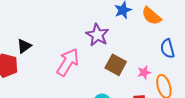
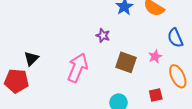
purple star: (97, 35) -> (103, 36), size x0.6
pink star: (144, 72) -> (155, 56), moved

